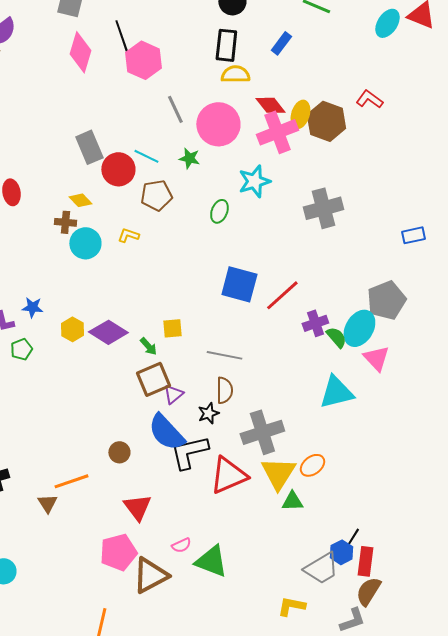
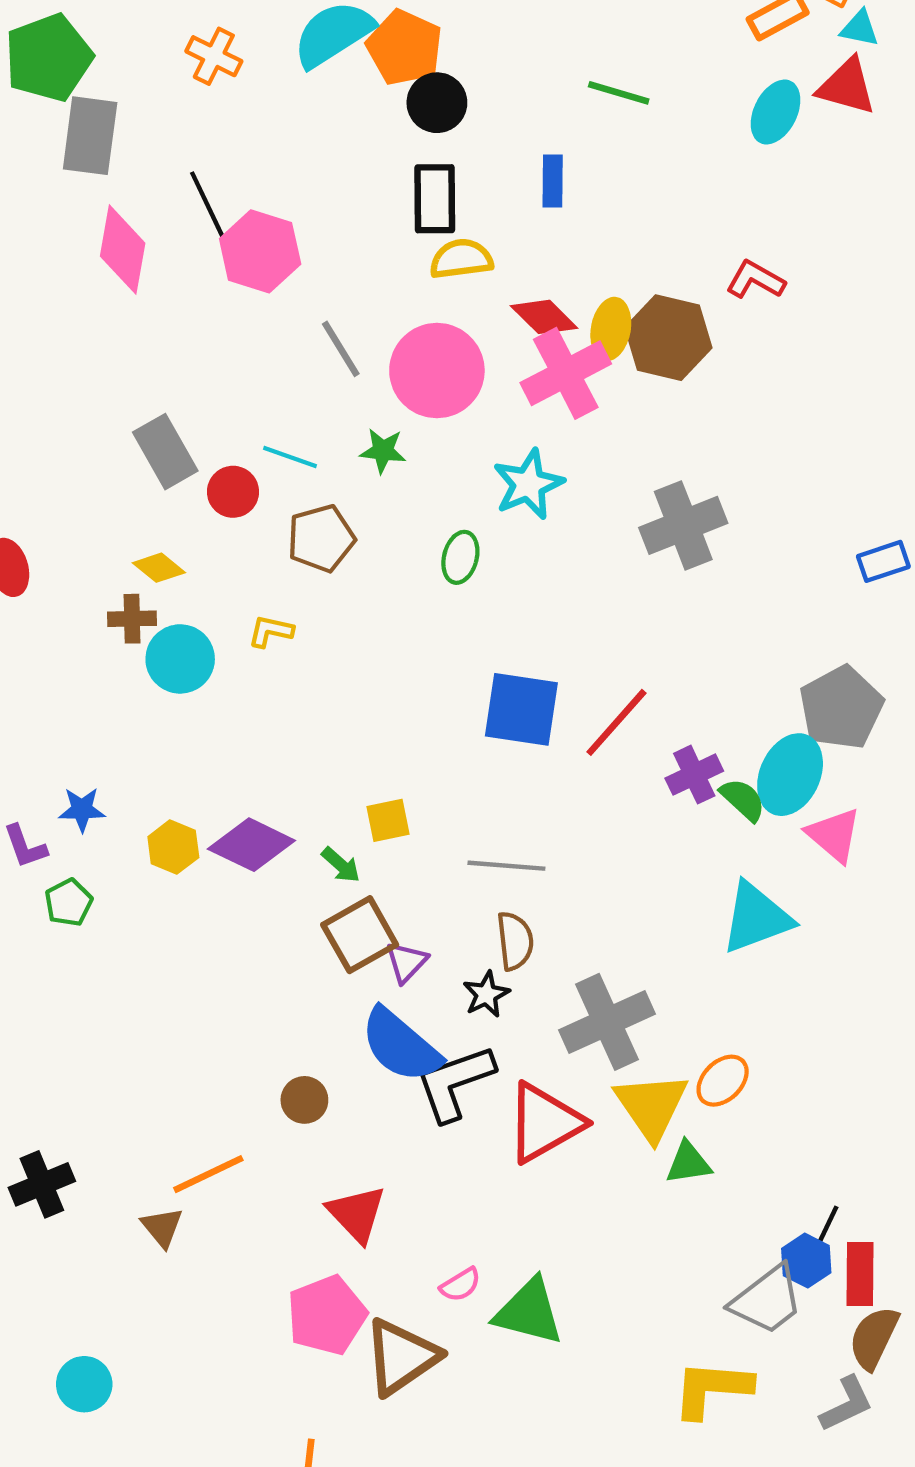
blue rectangle: (281, 43) -> (553, 181), turned -30
red circle: (118, 169) -> (233, 492), size x0.7
yellow L-shape: (291, 606) -> (712, 1389), size x1.4

